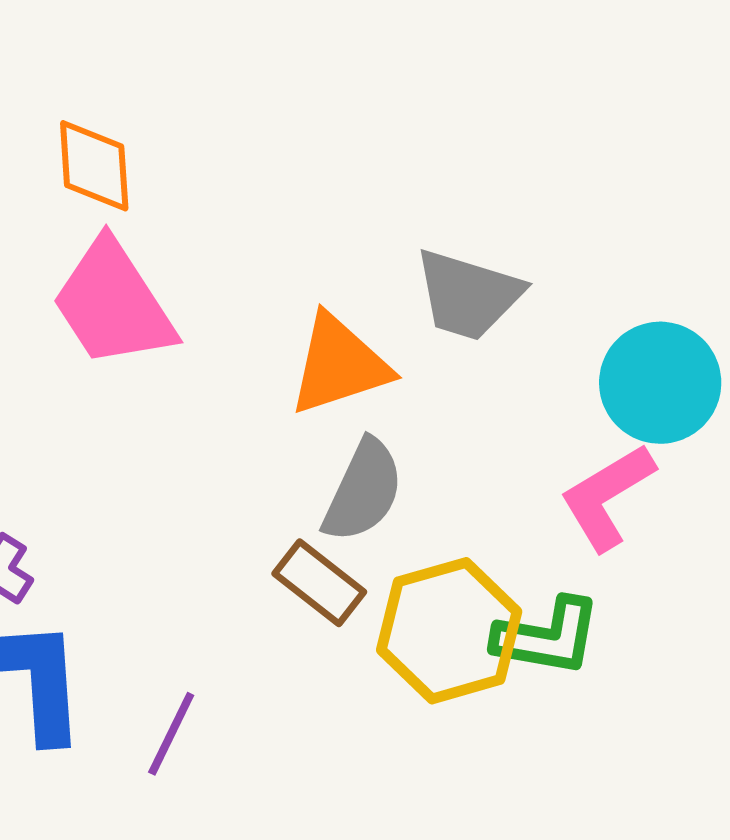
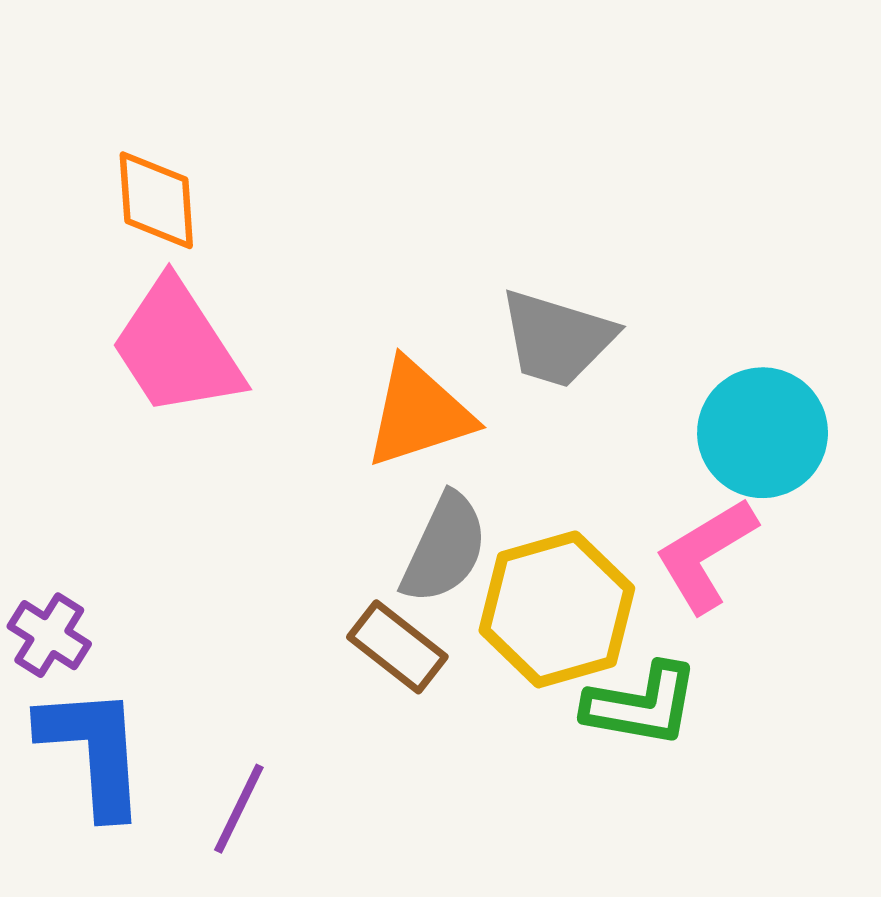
yellow hexagon: (449, 631) -> (557, 609), moved

